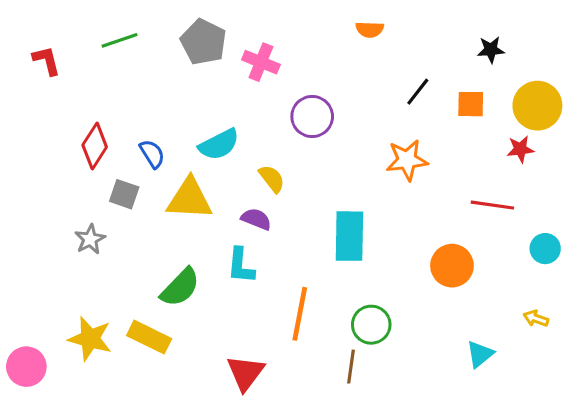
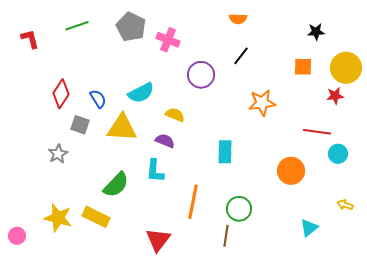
black line: (418, 92) -> (241, 56), moved
yellow semicircle: (272, 179) -> (175, 115), turned -30
cyan rectangle: (349, 236) -> (225, 152), size x0.7
cyan circle: (545, 249) -> (338, 154), moved
pink circle: (26, 367) -> (17, 236), size x0.7

